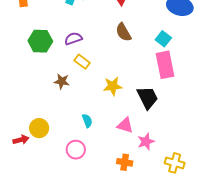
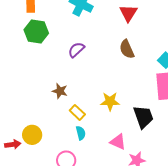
purple semicircle: (73, 39) -> (76, 50), turned -30
green hexagon: (40, 41) -> (36, 32), moved
yellow rectangle: (82, 62) -> (77, 112), moved

